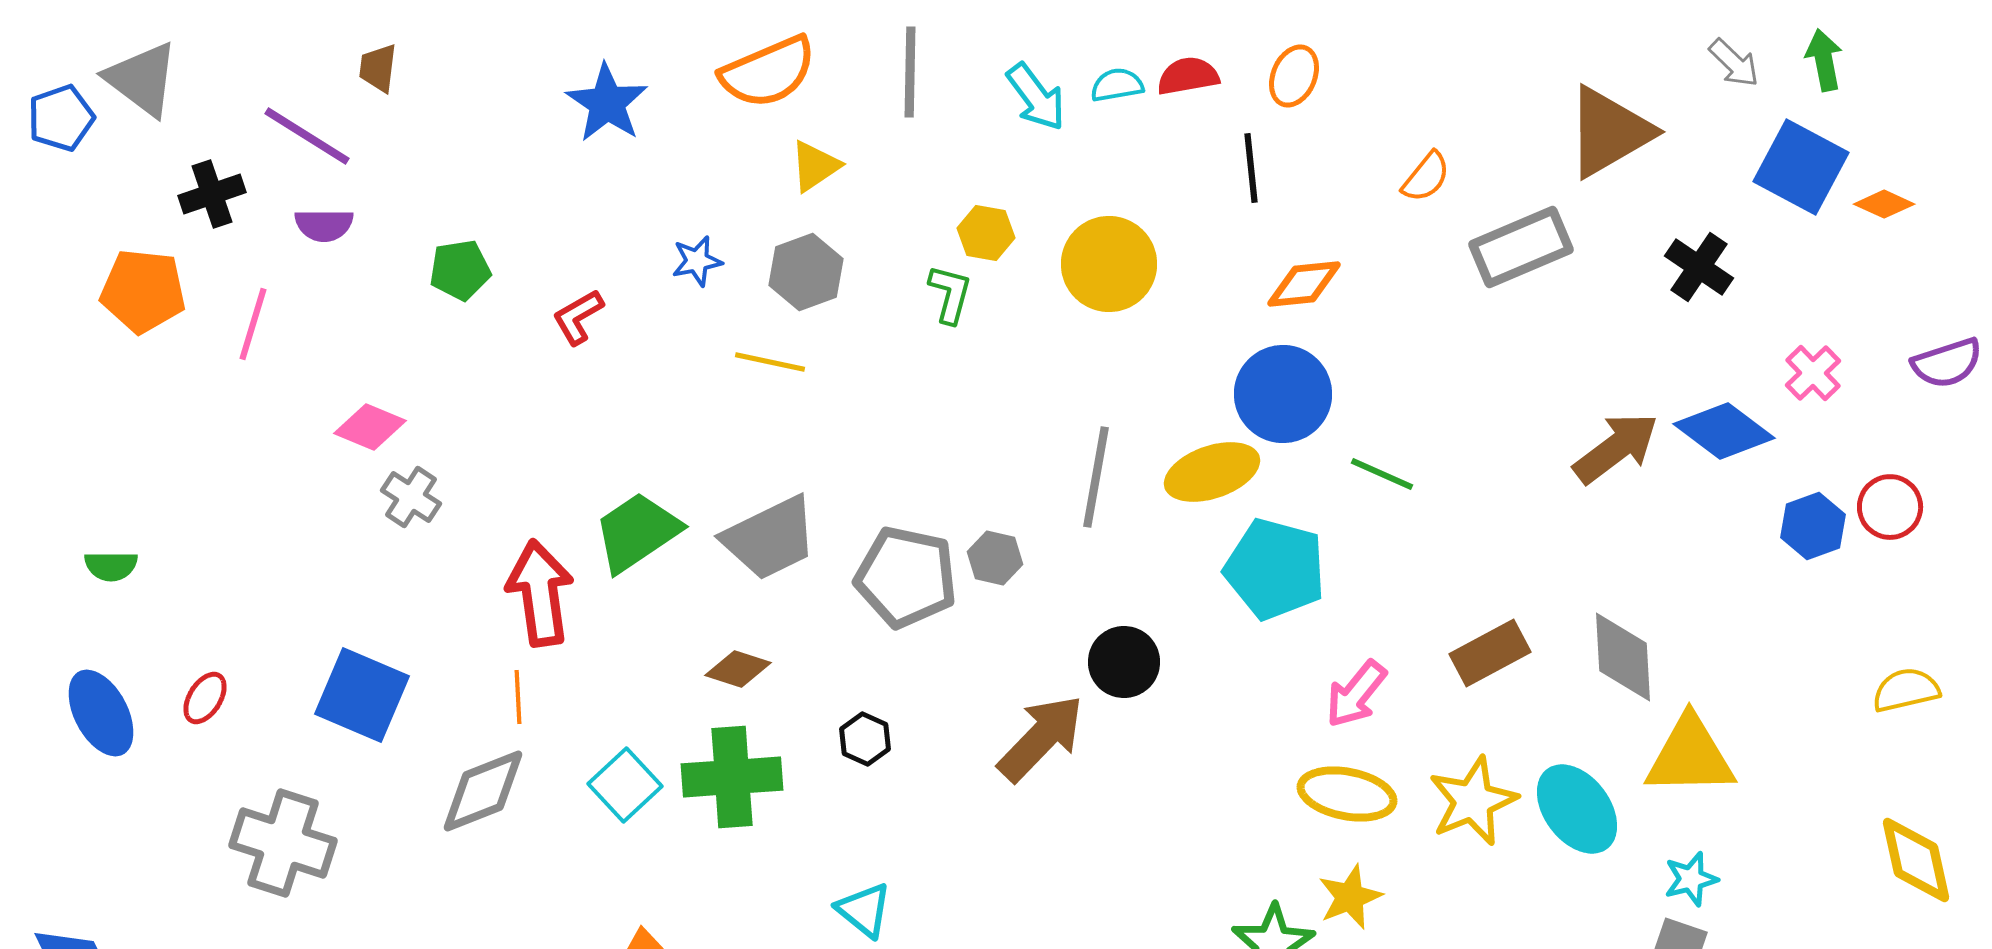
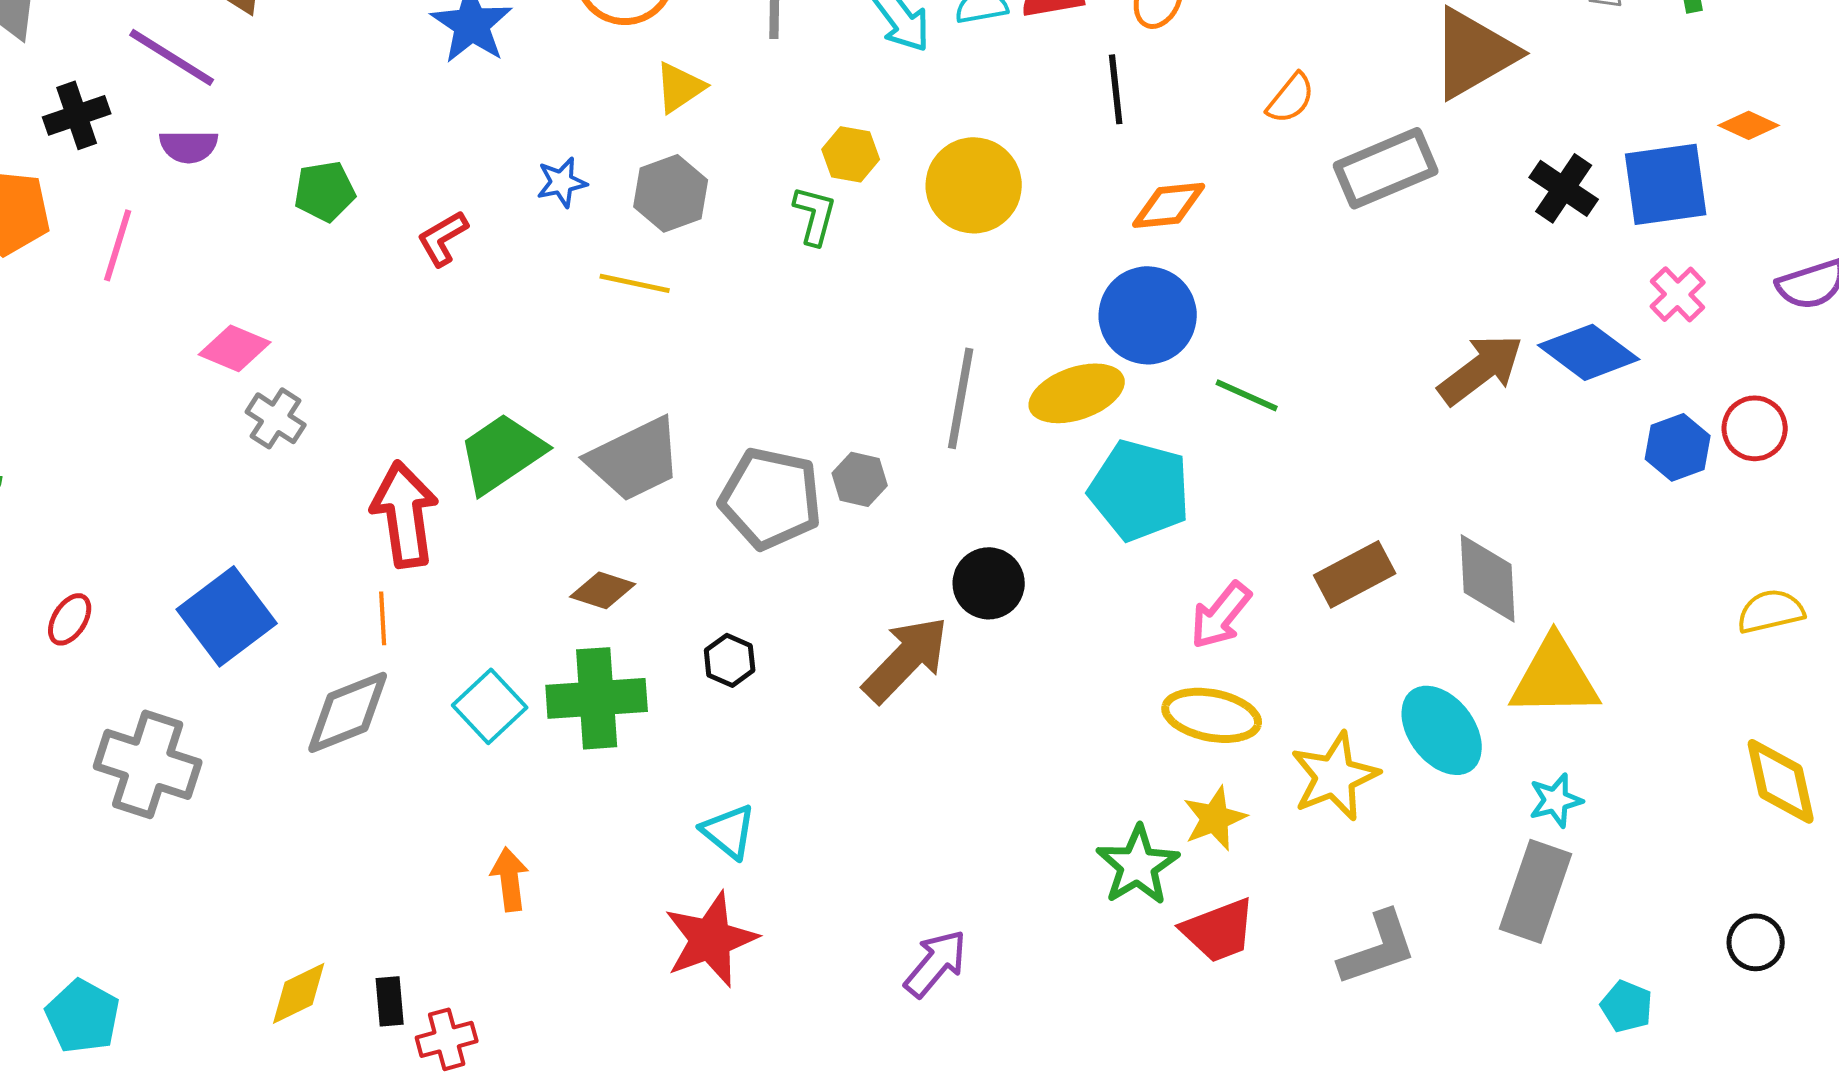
blue square: (1801, 167) -> (1666, 184), moved, turned -36
blue square: (362, 695) -> (227, 616), turned 30
yellow star: (1473, 801) -> (1335, 776), moved

